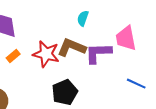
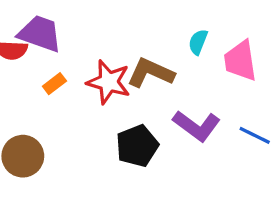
cyan semicircle: (83, 18) -> (198, 42), moved
purple L-shape: (98, 53) -> (197, 126), moved, turned -144

